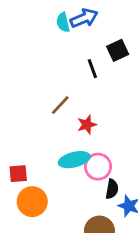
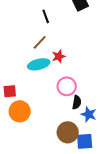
black line: (92, 69) -> (46, 16), moved
cyan ellipse: (74, 160) -> (39, 64), moved

